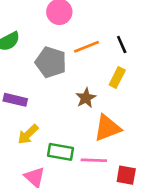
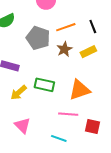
yellow rectangle: (117, 78) -> (88, 52), turned 35
brown star: (86, 98) -> (64, 49), moved
green rectangle: (61, 152) -> (44, 85), moved

